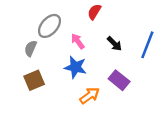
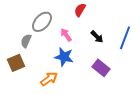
brown square: (34, 80) -> (16, 63), moved
orange arrow: (90, 96) -> (49, 79), moved

